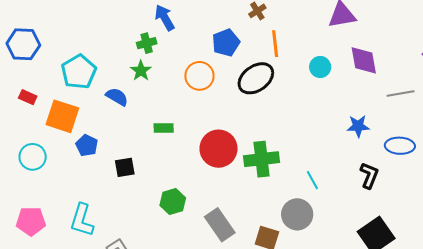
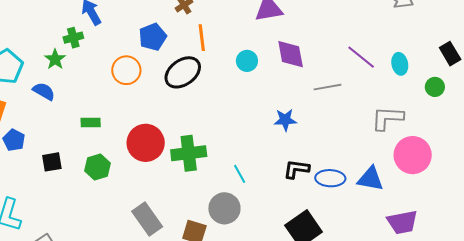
green star: (141, 71) -> (55, 59), moved
blue ellipse: (400, 146) -> (330, 178), moved
black L-shape: (369, 175) -> (296, 169), turned -104
green hexagon: (173, 202) -> (98, 167), moved

